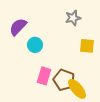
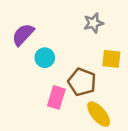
brown pentagon: (64, 80) -> (82, 82), moved

